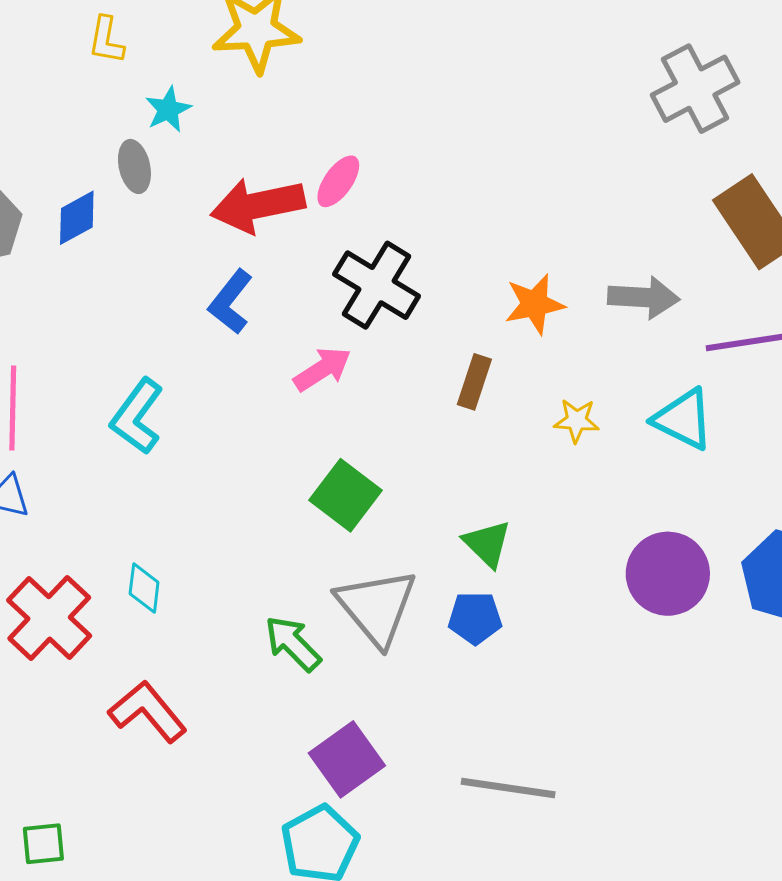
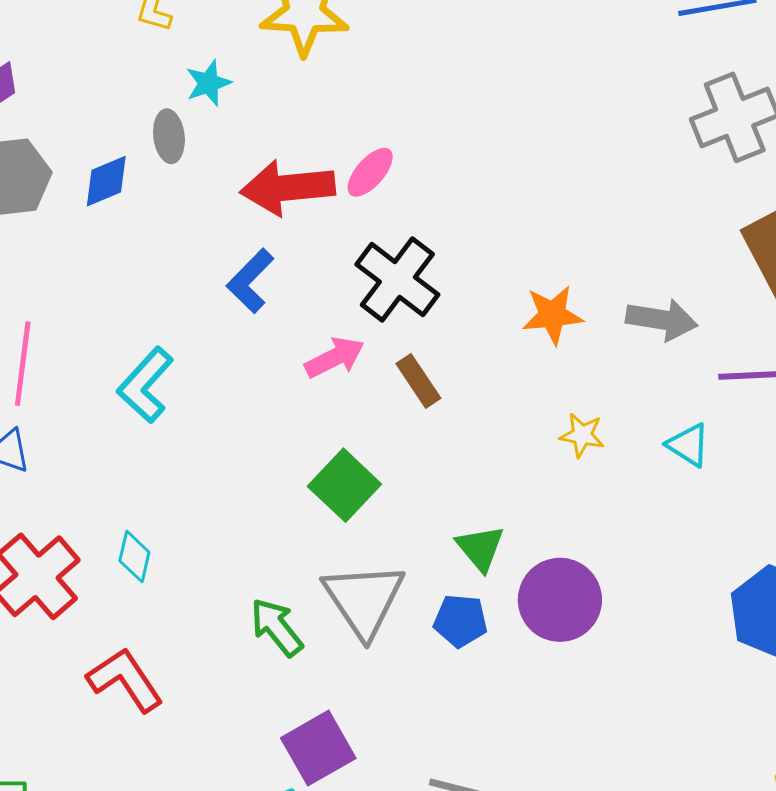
brown rectangle: (474, 382) -> (418, 381), moved, turned -58
cyan triangle: (683, 419) -> (688, 445), size x0.7
purple circle: (668, 574) -> (560, 600), moved

